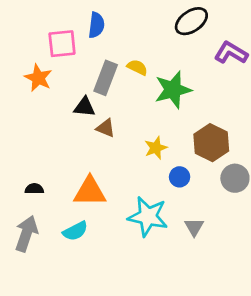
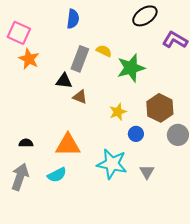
pink square: (62, 44) -> (19, 33), moved, turned 30

